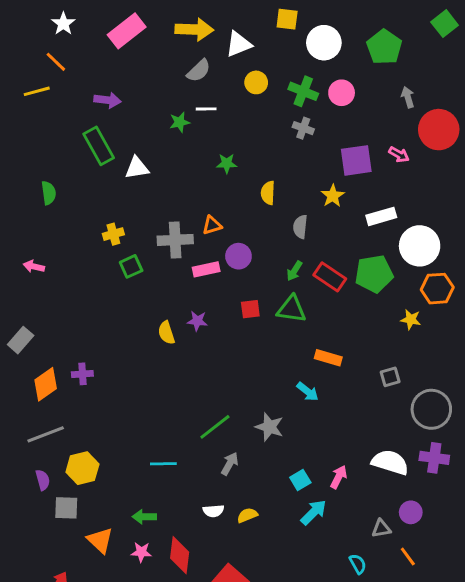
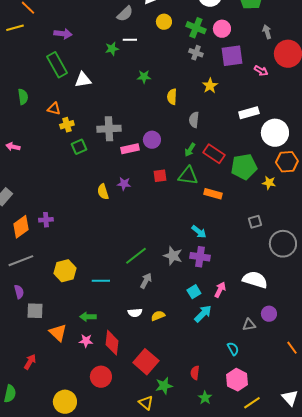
purple square: (356, 160) -> (232, 56), moved
yellow star: (333, 196) -> (210, 86), moved
orange triangle: (212, 225) -> (54, 109), moved, turned 32
green pentagon: (374, 274) -> (244, 167), moved
orange rectangle: (328, 358) -> (213, 194), moved
purple cross: (434, 458) -> (200, 257), moved
yellow hexagon: (82, 468) -> (65, 271), moved
orange line: (408, 556) -> (292, 348), moved

